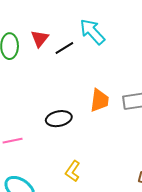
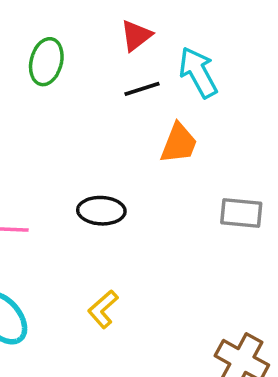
red triangle: (40, 39) -> (136, 36), moved
orange trapezoid: (100, 100) -> (179, 143), moved

